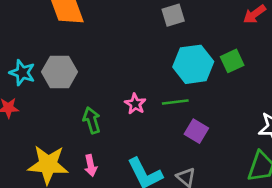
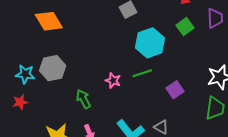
green square: (232, 61) -> (185, 27), moved
purple square: (196, 131) -> (175, 90), moved, turned 36

